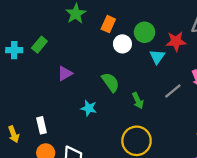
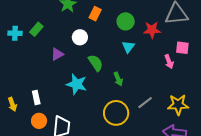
white circle: (122, 44) -> (80, 37), moved
cyan triangle: (157, 57) -> (128, 47), moved
gray line: (173, 91) -> (145, 103), moved
cyan star: (89, 108) -> (77, 84), size x1.5

